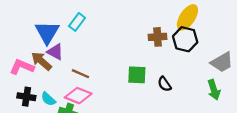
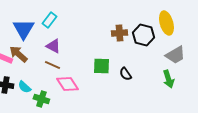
yellow ellipse: (187, 17) -> (166, 23), moved, turned -50
purple triangle: (55, 52) -> (53, 46), moved
pink diamond: (78, 96) -> (67, 84), moved, turned 35

